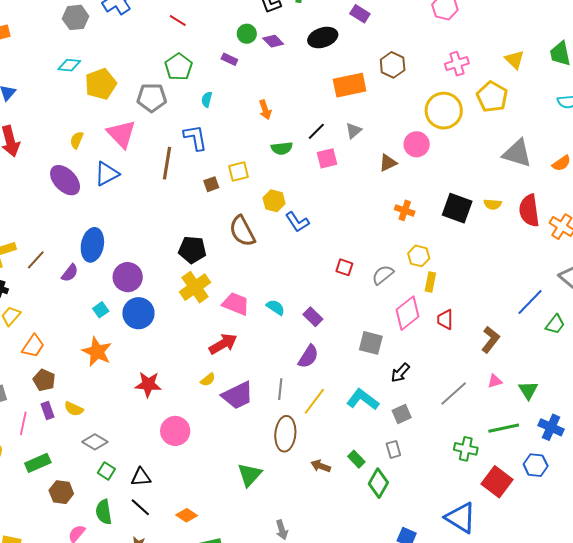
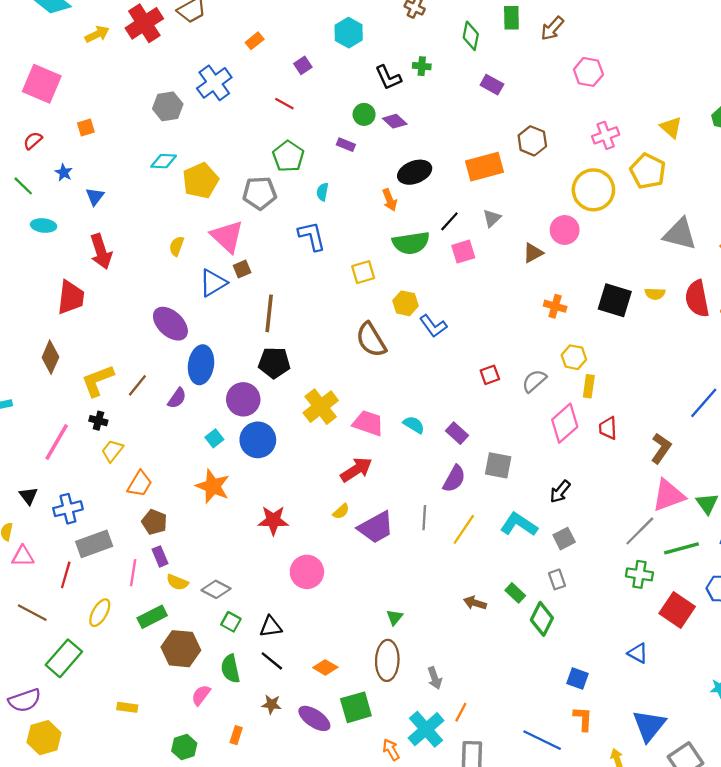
black ellipse: (323, 38) -> (415, 172), moved
green semicircle: (282, 148) -> (411, 243), size x1.5
brown line: (167, 163) -> (269, 313), moved
purple ellipse: (65, 180) -> (170, 324), moved
brown square: (211, 184) -> (242, 269), moved
black pentagon: (192, 250) -> (274, 363), moved
red square: (344, 267) -> (490, 375), turned -36
gray square: (371, 343) -> (498, 465), moved
pink triangle: (495, 381) -> (668, 495), size x2.0
gray line: (454, 394) -> (640, 531), moved
yellow semicircle: (74, 409) -> (177, 582), moved
brown ellipse: (285, 434) -> (387, 660), moved
green triangle: (250, 475) -> (394, 617), size x0.6
brown hexagon: (61, 492) -> (181, 649), size x1.4
blue triangle: (461, 518) -> (638, 653), size x0.6

